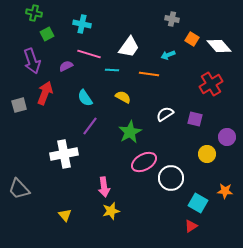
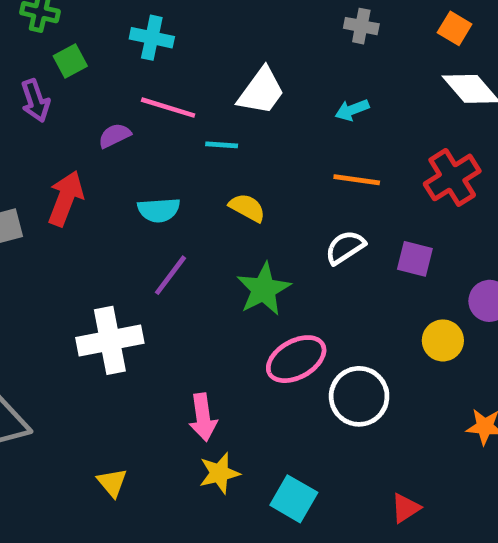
orange square: (192, 39) -> (455, 28), moved
purple arrow: (32, 61) -> (35, 101), moved, size x0.7
orange line: (149, 74) -> (357, 180), moved
cyan semicircle: (85, 98) -> (159, 210), turned -60
cyan square: (198, 203) -> (294, 499), moved

